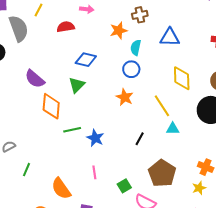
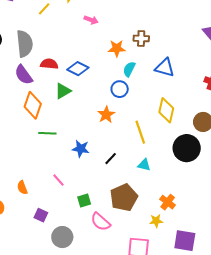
red semicircle: (66, 27) -> (49, 64), moved
gray semicircle: (19, 28) -> (25, 44), moved
cyan triangle: (173, 129) -> (144, 165), moved
blue star: (95, 138) -> (81, 149), moved, turned -30
pink line: (94, 172) -> (58, 180), turned -48
orange semicircle: (61, 189) -> (22, 188), size x0.6

